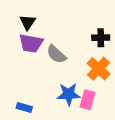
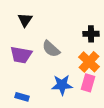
purple trapezoid: (31, 43) -> (21, 55), moved
pink rectangle: (87, 100) -> (88, 83), moved

